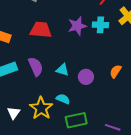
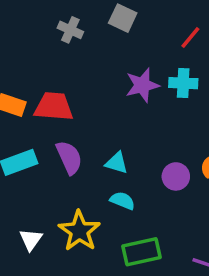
red trapezoid: (41, 30) -> (54, 107), moved
purple circle: (86, 77) -> (176, 176), moved
cyan semicircle: (63, 99) -> (123, 201), moved

